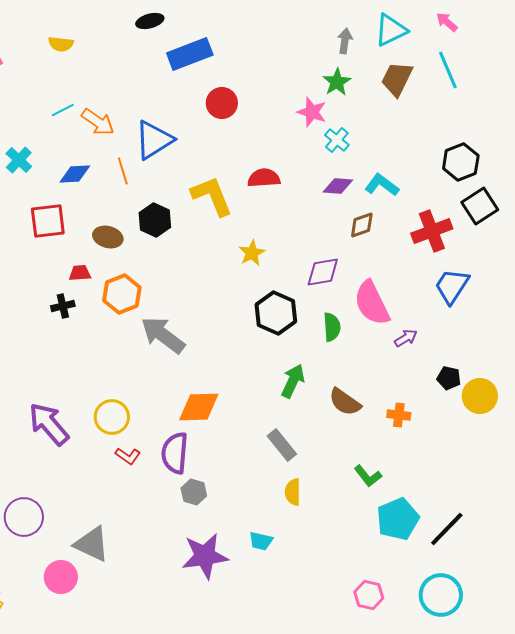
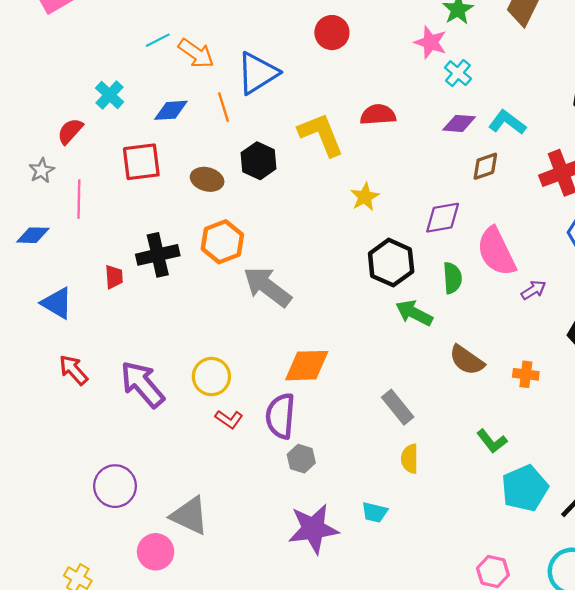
red trapezoid: (80, 273) -> (114, 277), moved, turned 90
black cross: (63, 306) -> (158, 255), size x1.6
green arrow: (293, 381) -> (414, 313), moved, turned -88

